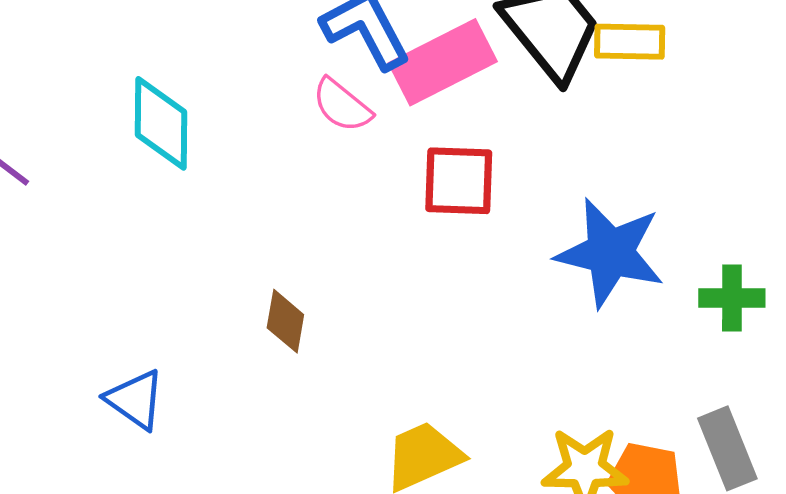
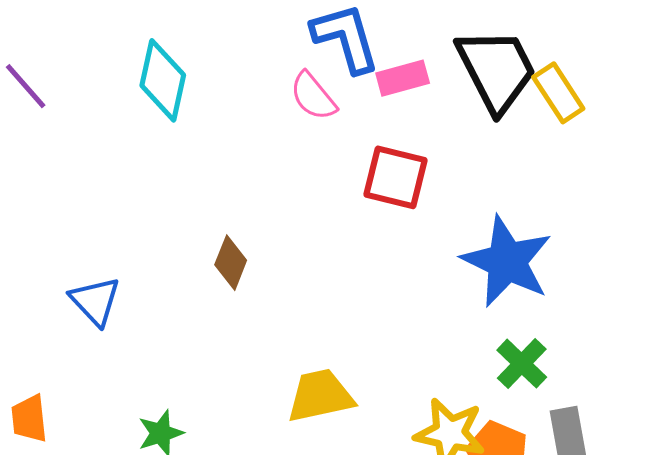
yellow rectangle: (630, 42) -> (558, 93), turned 44
pink rectangle: (443, 62) -> (403, 78), size x0.6
green cross: (732, 298) -> (522, 364), moved, turned 32

